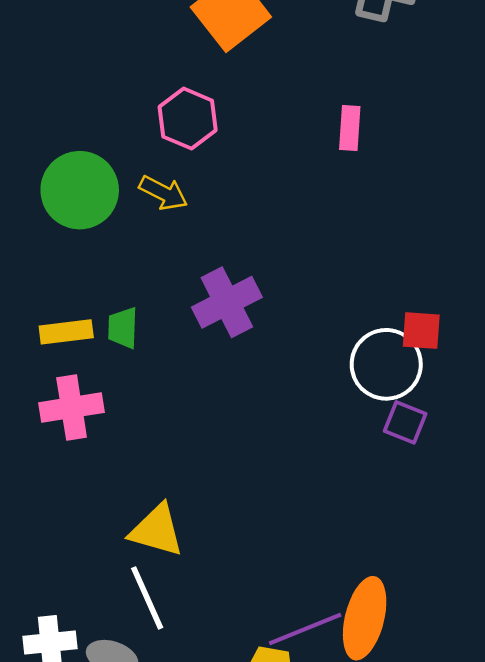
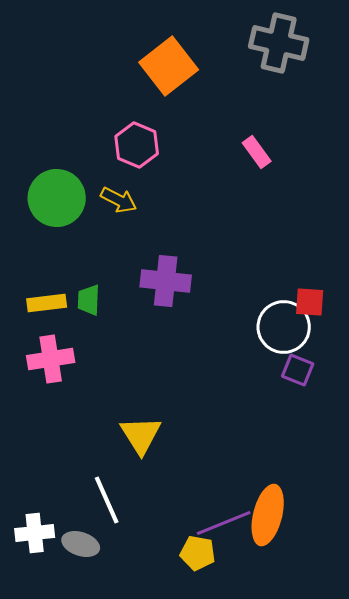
pink rectangle: (350, 128) -> (257, 152), turned -40
purple cross: (227, 302) -> (166, 281), turned 33
yellow triangle: (157, 530) -> (141, 435), moved, turned 42

